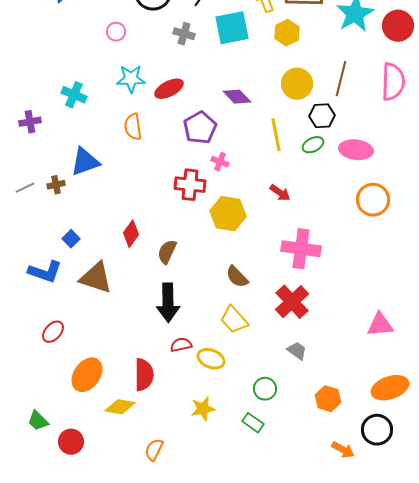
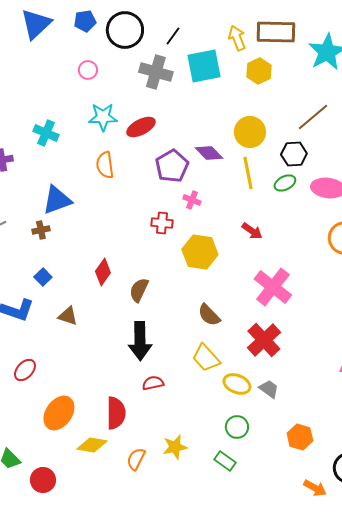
gray cross: (184, 34) -> (156, 72), size x1.5
brown line: (341, 79) -> (313, 117), turned 36
yellow circle: (297, 84) -> (250, 132), moved
purple diamond: (237, 97) -> (209, 153), moved
brown cross: (56, 185) -> (41, 230), moved
red cross: (190, 185) -> (162, 223), size x0.7
pink cross: (301, 249) -> (273, 287), turned 30
brown triangle: (96, 278) -> (68, 316), size x0.6
yellow ellipse: (211, 359) -> (237, 384), moved
orange semicircle: (154, 450) -> (136, 459), moved

